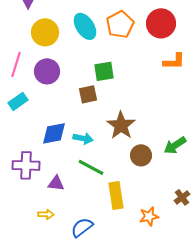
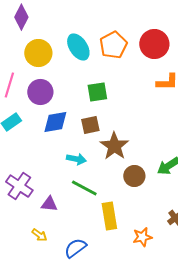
brown square: (88, 94) -> (90, 125), moved
blue diamond: (54, 133) -> (55, 122), moved
purple cross: (26, 165) -> (19, 186), turned 32
yellow arrow: (46, 214) -> (39, 235), turned 35

